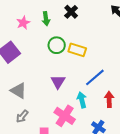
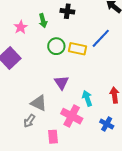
black cross: (71, 12) -> (67, 11), turned -32
blue line: (95, 77) -> (101, 38), moved
gray triangle: (18, 91) -> (39, 103), moved

